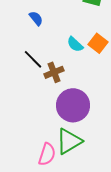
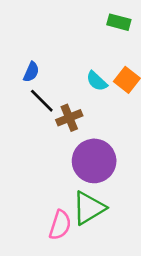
blue semicircle: (36, 18) -> (31, 72), moved, turned 63

